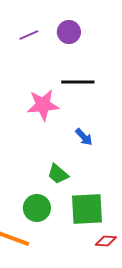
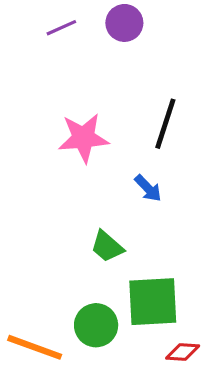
black line: (78, 82) -> (165, 124), moved, turned -72
green circle: (37, 208) -> (96, 325), moved

